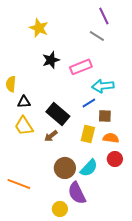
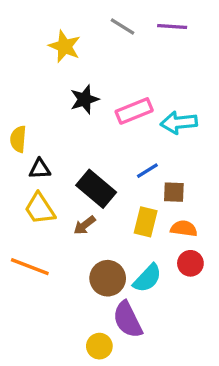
purple line: (104, 16) -> (172, 26), turned -60
gray line: (97, 36) -> (123, 26), moved
cyan arrow: (103, 86) -> (179, 123), moved
orange line: (19, 184) -> (30, 267), moved

